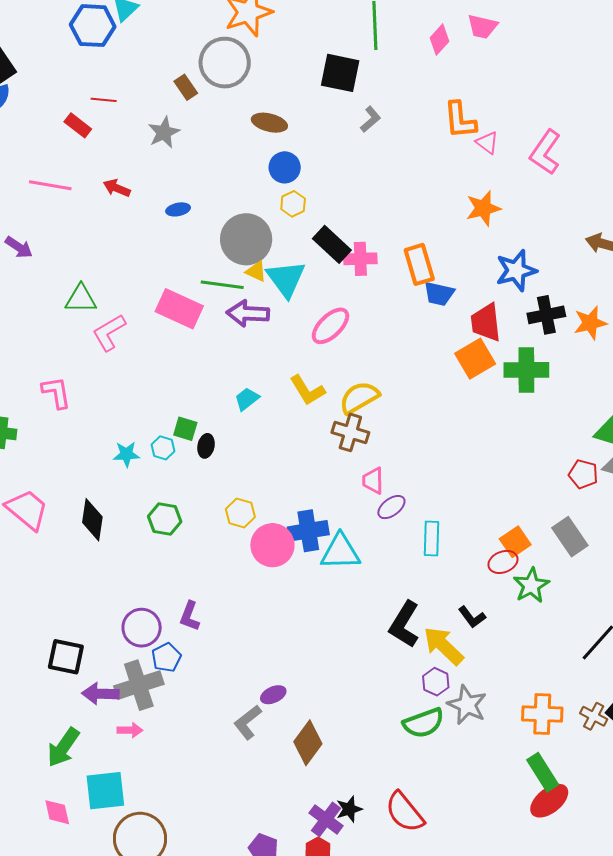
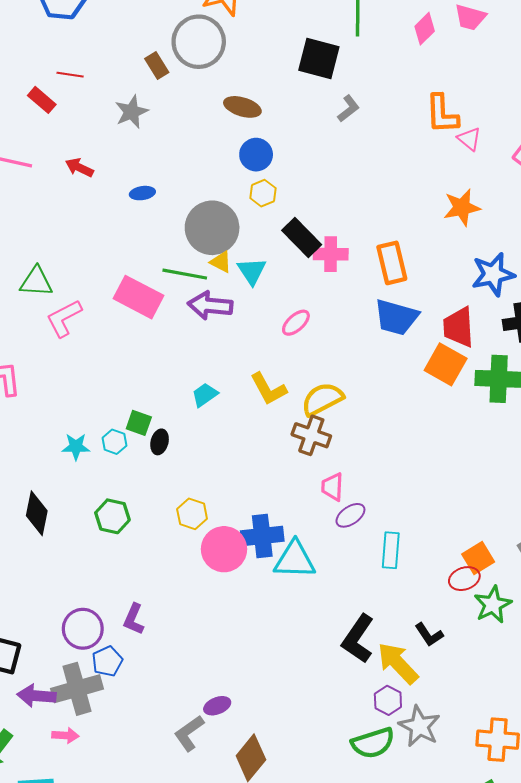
cyan triangle: (286, 279) -> (252, 271), size x0.7
blue trapezoid: (439, 294) -> (396, 317), moved, size x1.4
pink ellipse: (330, 326) -> (296, 323), size x0.7
orange square: (475, 359) -> (446, 364), turned -33

